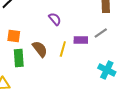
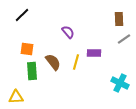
gray line: (101, 33) -> (124, 39), moved

